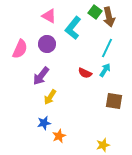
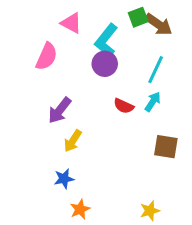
green square: (95, 12) -> (138, 17), turned 32
brown arrow: (109, 17) -> (159, 24), turned -42
purple circle: (47, 44) -> (105, 64), moved
pink semicircle: (20, 49) -> (47, 56), moved
orange star: (59, 136) -> (80, 209), moved

